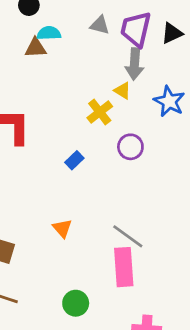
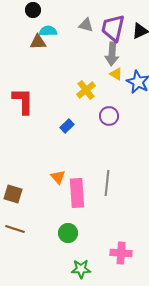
yellow triangle: (122, 91) -> (116, 74), moved
gray line: (128, 236) -> (107, 183), turned 60
pink rectangle: (124, 267) -> (77, 193), moved

